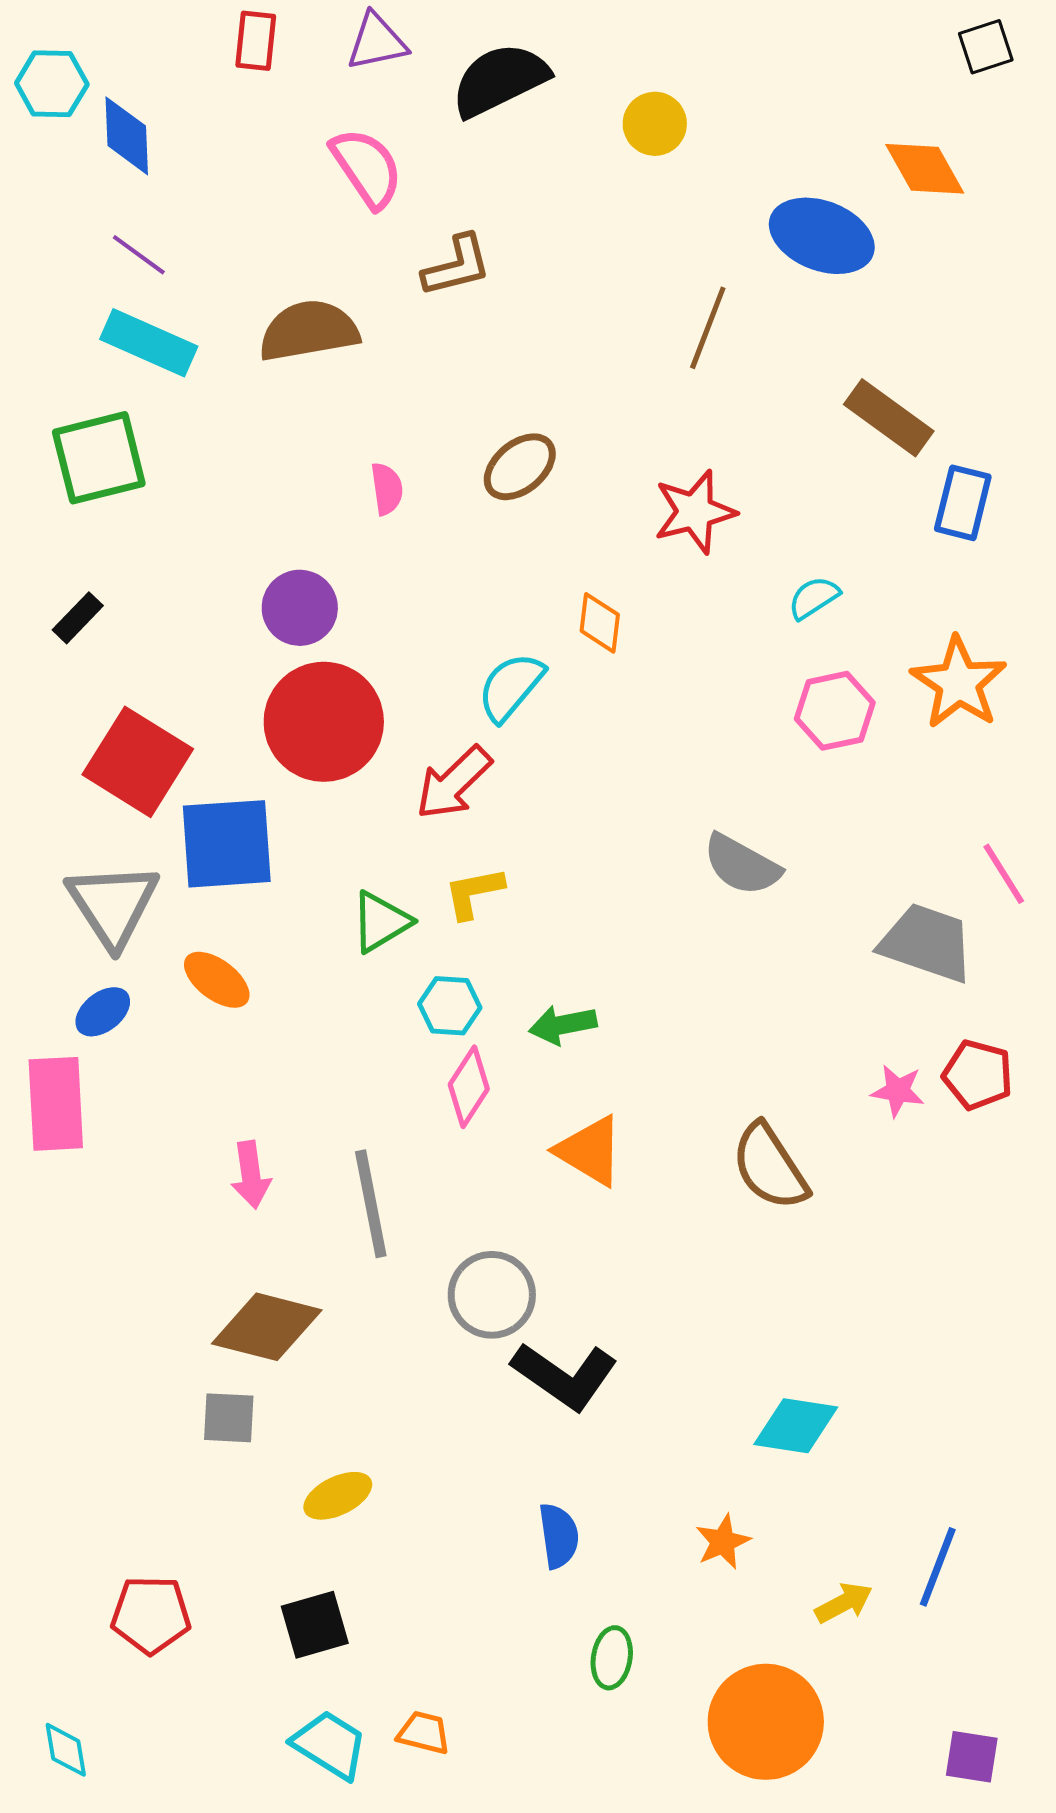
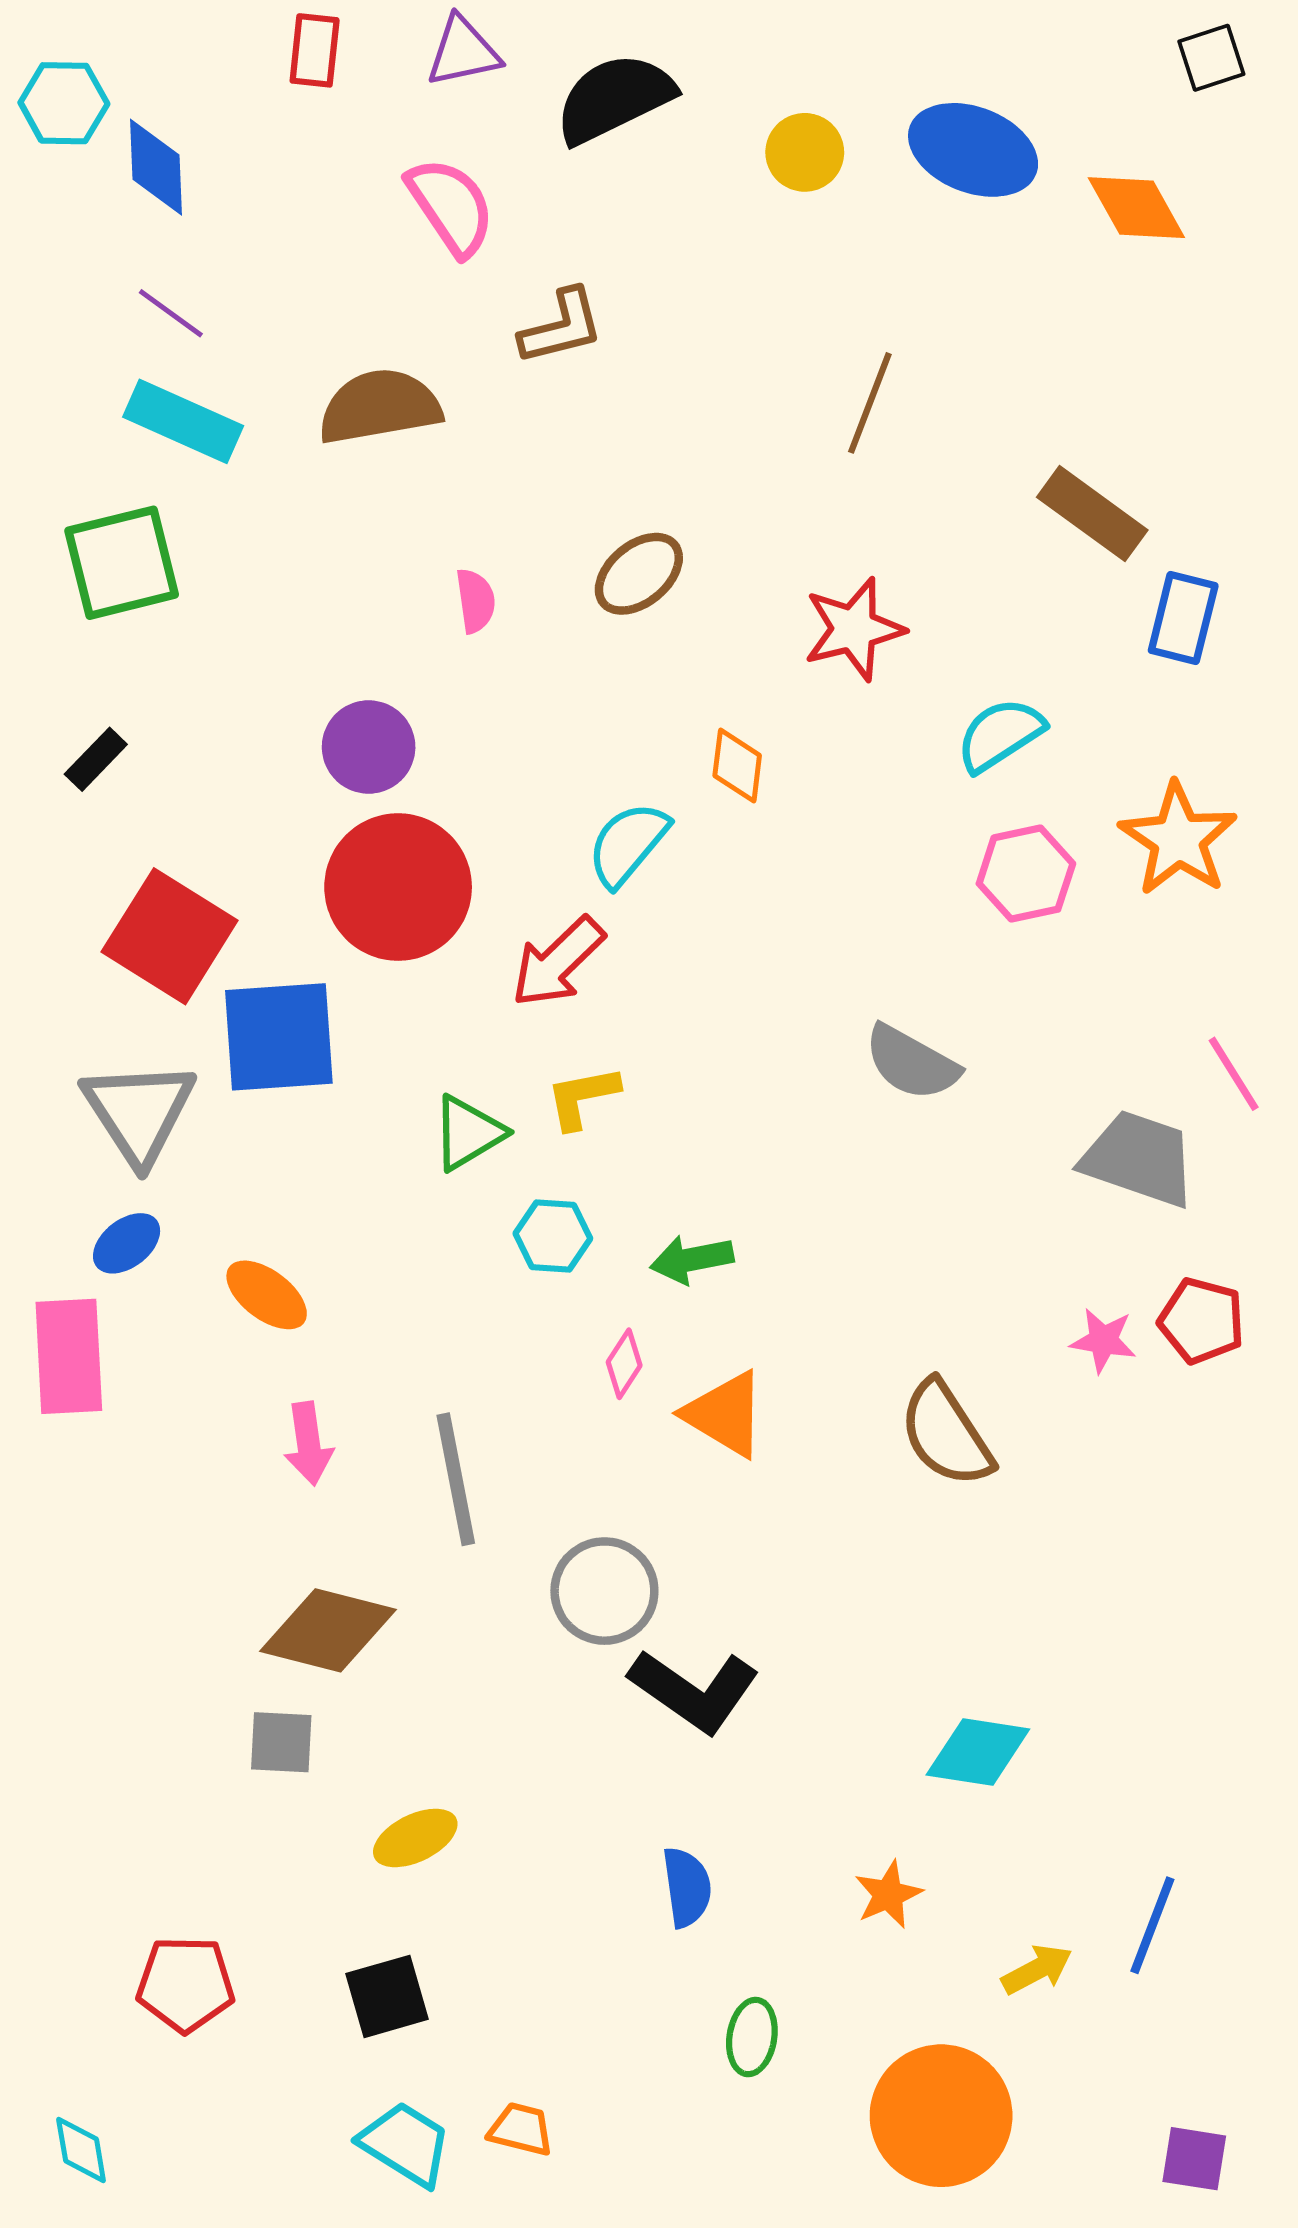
blue ellipse: (822, 236) -> (973, 150), moved
cyan semicircle: (814, 598) -> (1000, 735), size x1.4
orange ellipse: (217, 980) -> (267, 1295), moved
pink diamond: (469, 1087) -> (624, 1364), moved, size x0.7

